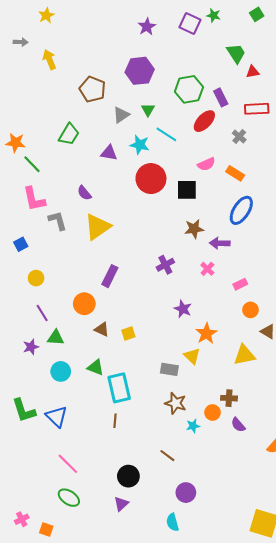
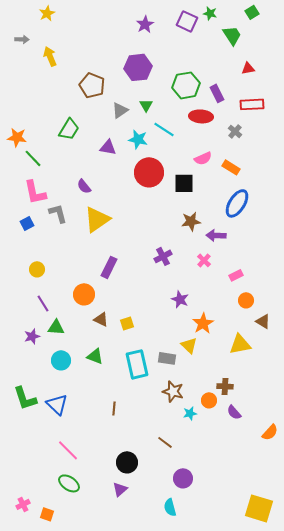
green trapezoid: (236, 53) -> (232, 35), moved
red ellipse: (204, 121) -> (201, 116), turned 50
blue square: (21, 244) -> (27, 223), moved
cyan rectangle: (119, 388) -> (137, 364), moved

